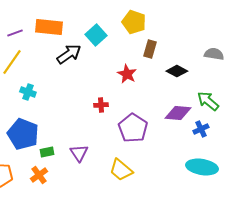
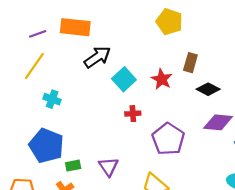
cyan square: (96, 35) -> (124, 79), moved
brown rectangle: (150, 49) -> (190, 63), moved
black diamond: (177, 71) -> (208, 89), moved

